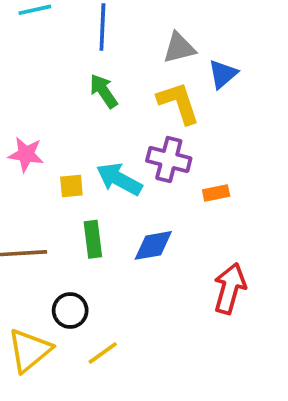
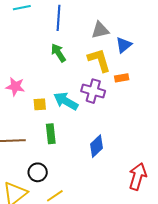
orange rectangle: (216, 193) -> (122, 78), moved
blue diamond: (153, 245) -> (96, 146), moved, turned -35
red arrow: (230, 288) -> (138, 176), moved

